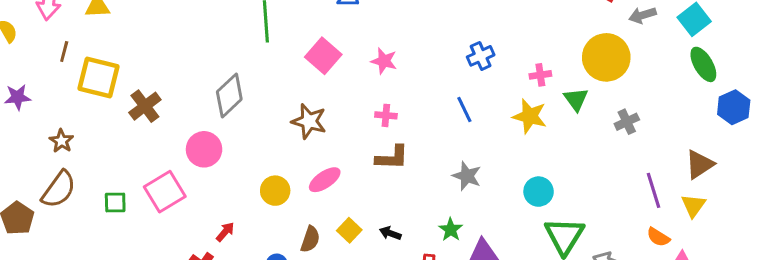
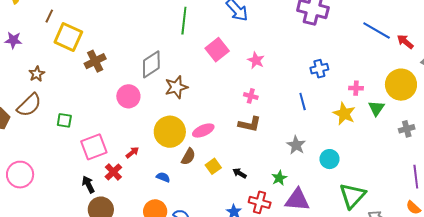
brown star: (309, 121) -> (176, 87), moved, turned 30
yellow circle: (275, 191) -> (170, 132), size x1.6
pink square: (165, 192) -> (94, 147), moved
cyan circle: (539, 192) -> (329, 159), moved
brown semicircle: (310, 239) -> (188, 157), moved

